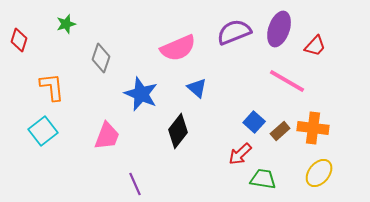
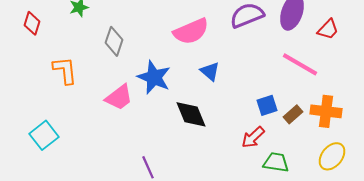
blue square: (254, 122) -> (267, 105), turned 30
cyan square: (43, 131) -> (44, 135), moved
black diamond: (178, 131) -> (191, 114), turned -60
pink trapezoid: (107, 136) -> (119, 97), moved, turned 32

